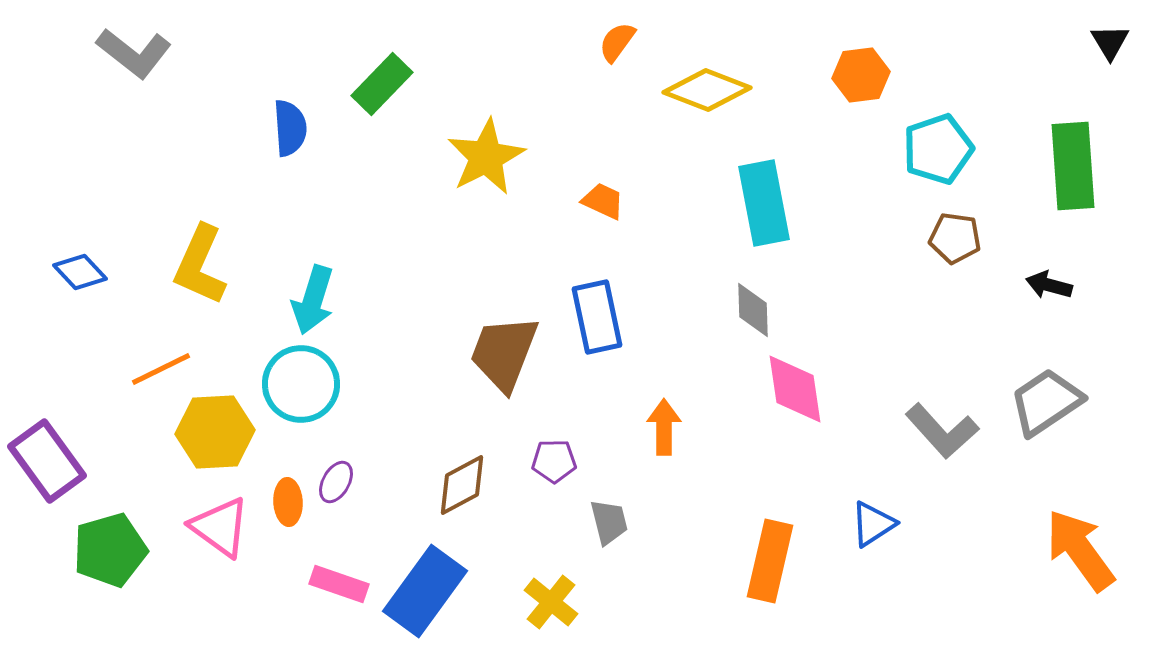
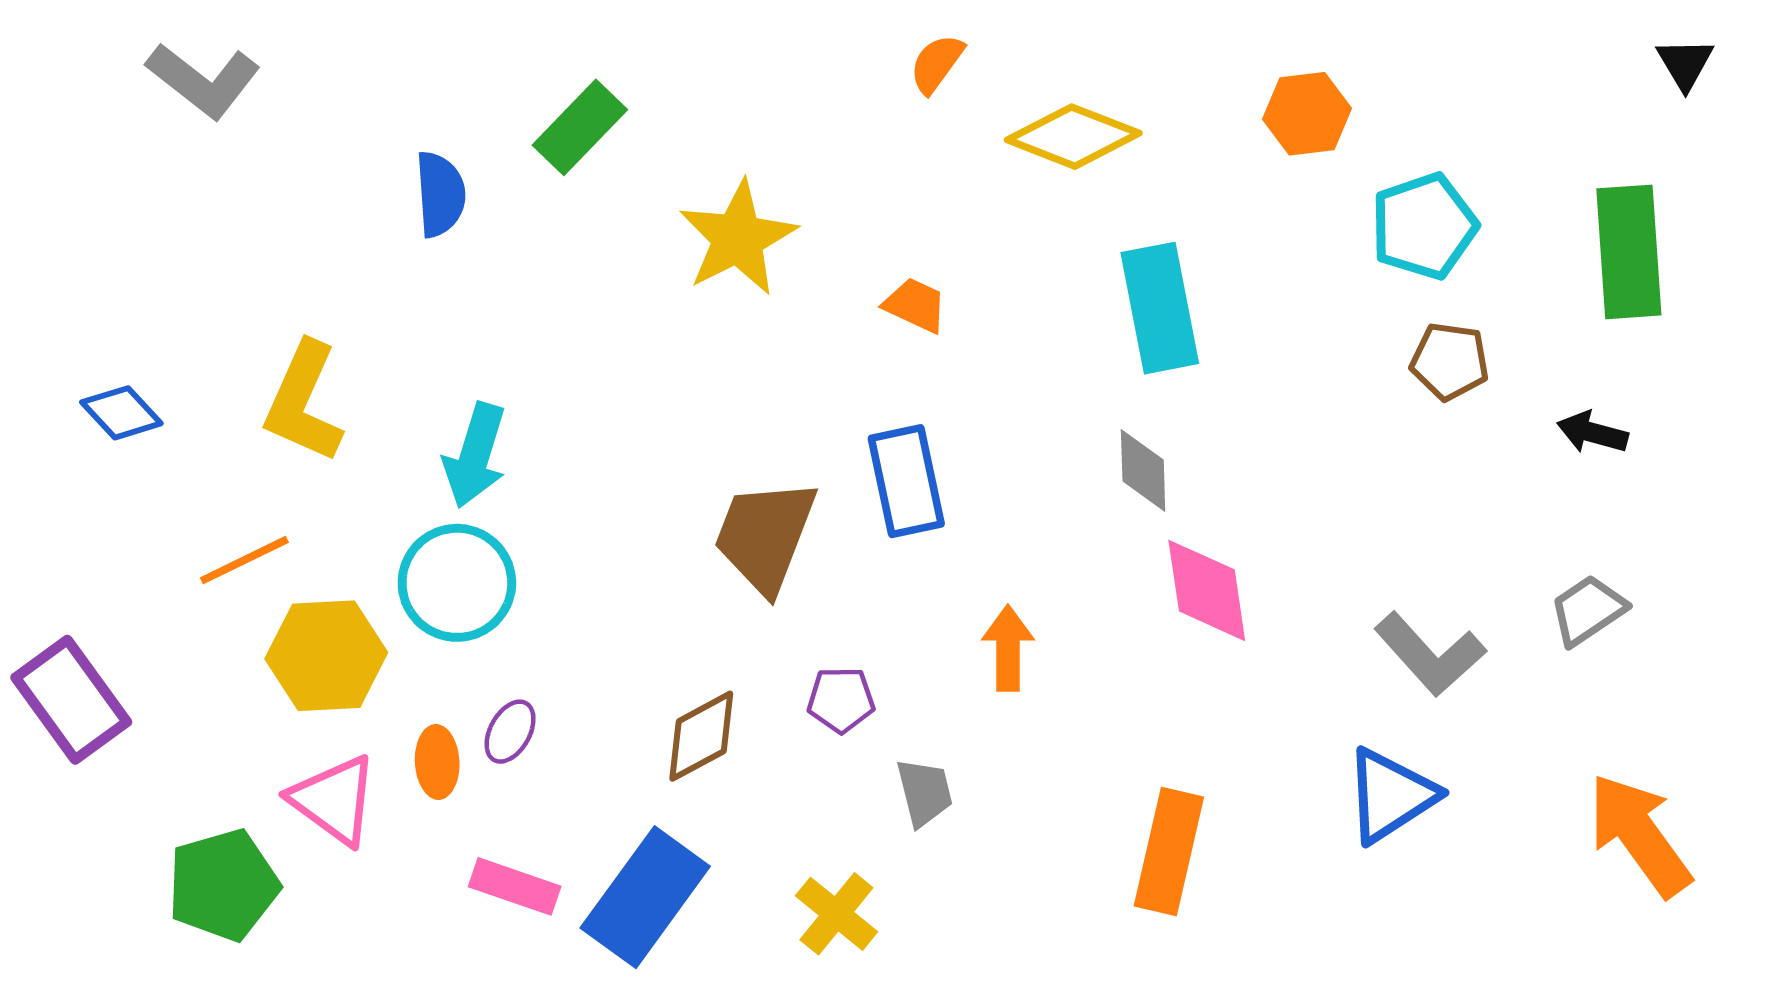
gray trapezoid: (1046, 402) -> (1588, 610), size x0.7
blue triangle: (873, 524) -> (1391, 795), moved, size x1.4
green pentagon: (110, 550) -> (223, 885), moved

